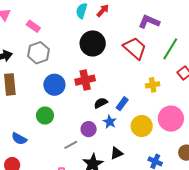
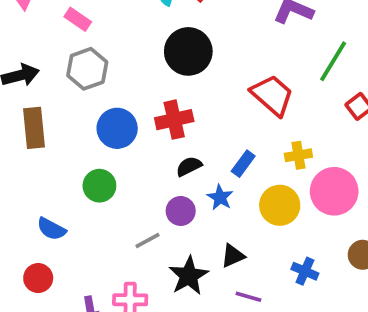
red trapezoid: (135, 48) -> (272, 95), moved
yellow cross: (153, 85) -> (298, 155), moved
black semicircle: (101, 103) -> (189, 166), moved

